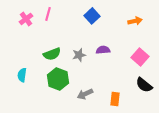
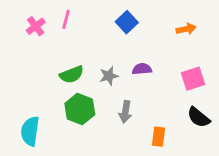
pink square: (140, 57) -> (193, 79), turned 30
cyan semicircle: (22, 75) -> (30, 131), moved, size x1.5
gray arrow: (85, 94) -> (125, 112), moved, turned -56

